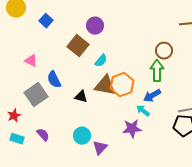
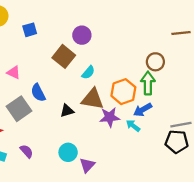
blue square: (46, 21) -> (30, 30), turned 32
orange hexagon: (122, 85) -> (123, 92), moved
black triangle: (81, 97) -> (67, 111), turned -32
purple star: (132, 129) -> (110, 117), moved

